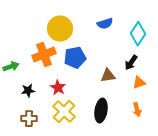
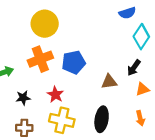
blue semicircle: (105, 24) -> (127, 13), moved
yellow circle: (60, 29) -> (45, 24), moved
yellow cross: (64, 112) -> (62, 120), turned -30

